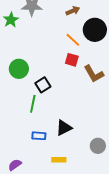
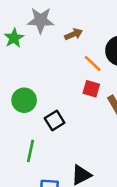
brown arrow: (73, 11) -> (74, 34), moved
green line: (33, 104) -> (30, 151), moved

